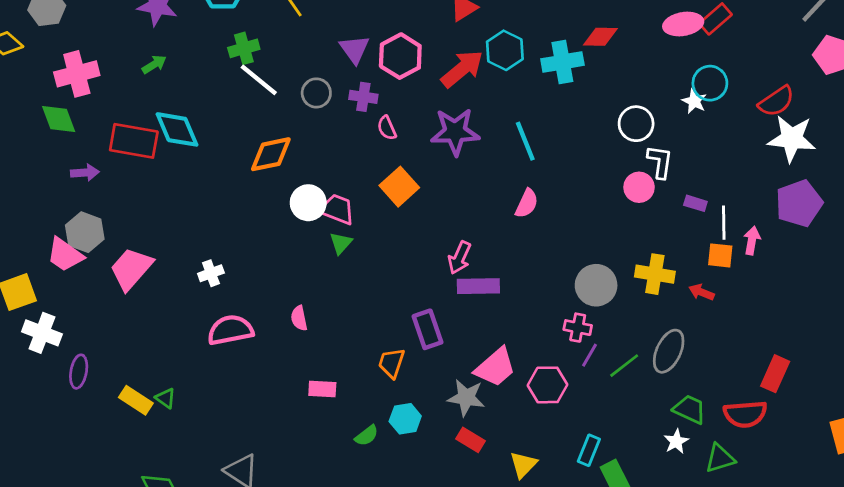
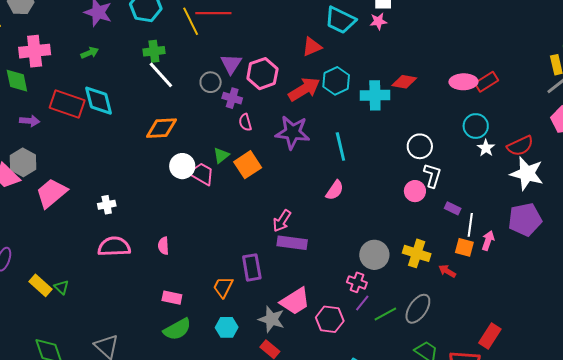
gray circle: (316, 93) -> (211, 82), moved
white star: (694, 101) -> (486, 148), moved
green triangle: (341, 243) -> (221, 155), moved
green semicircle: (367, 436) -> (177, 329), moved, size x1.6

